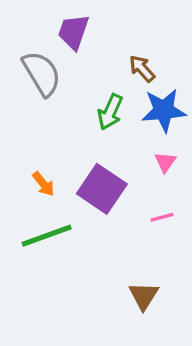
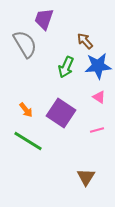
pink triangle: (165, 162) -> (99, 97), turned -32
green line: (47, 236) -> (28, 141), turned 52

